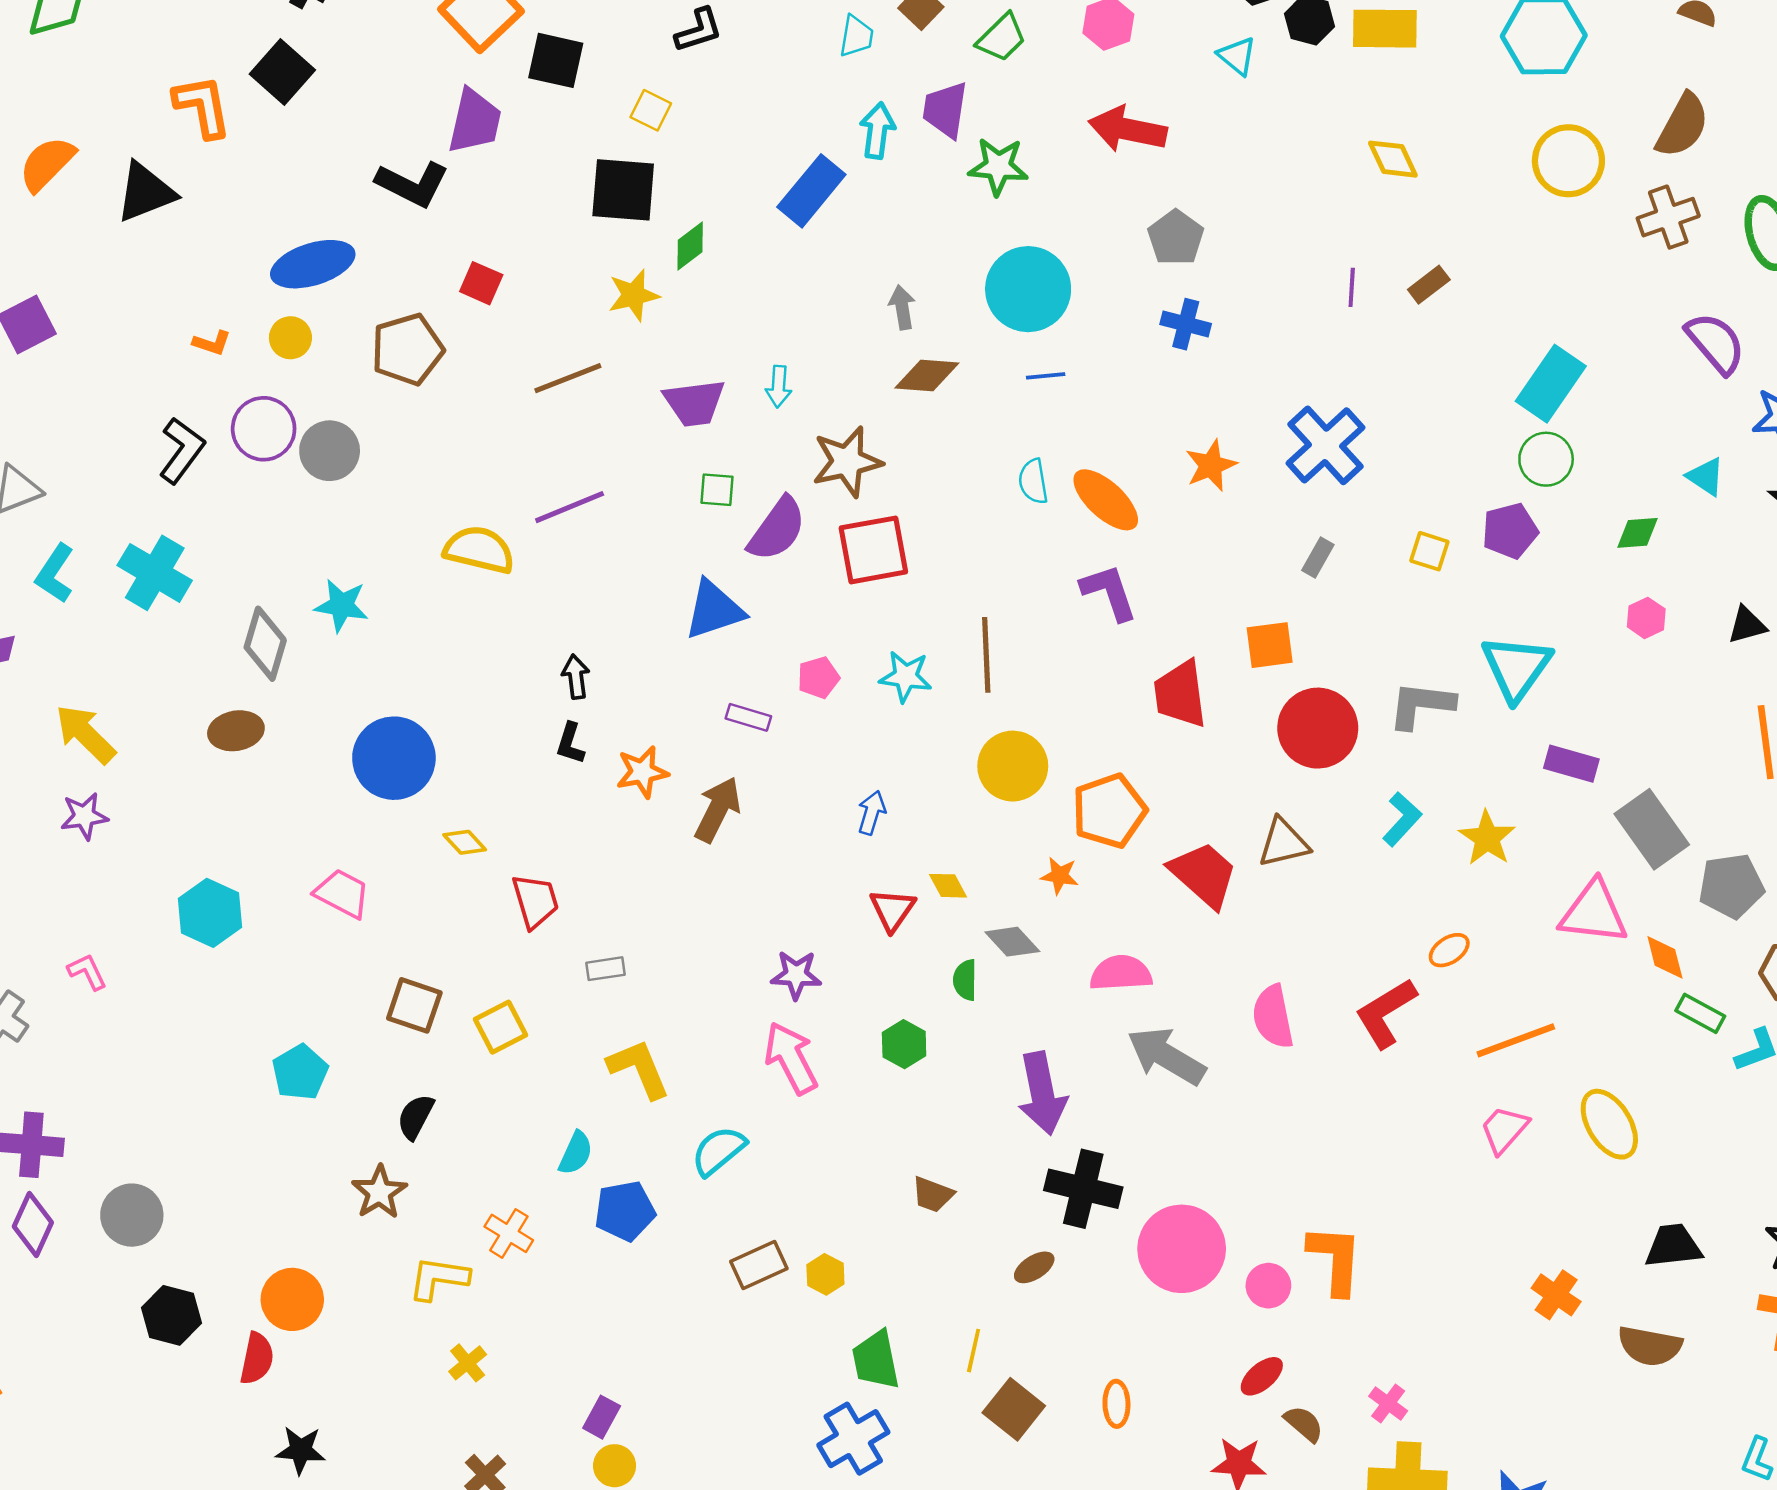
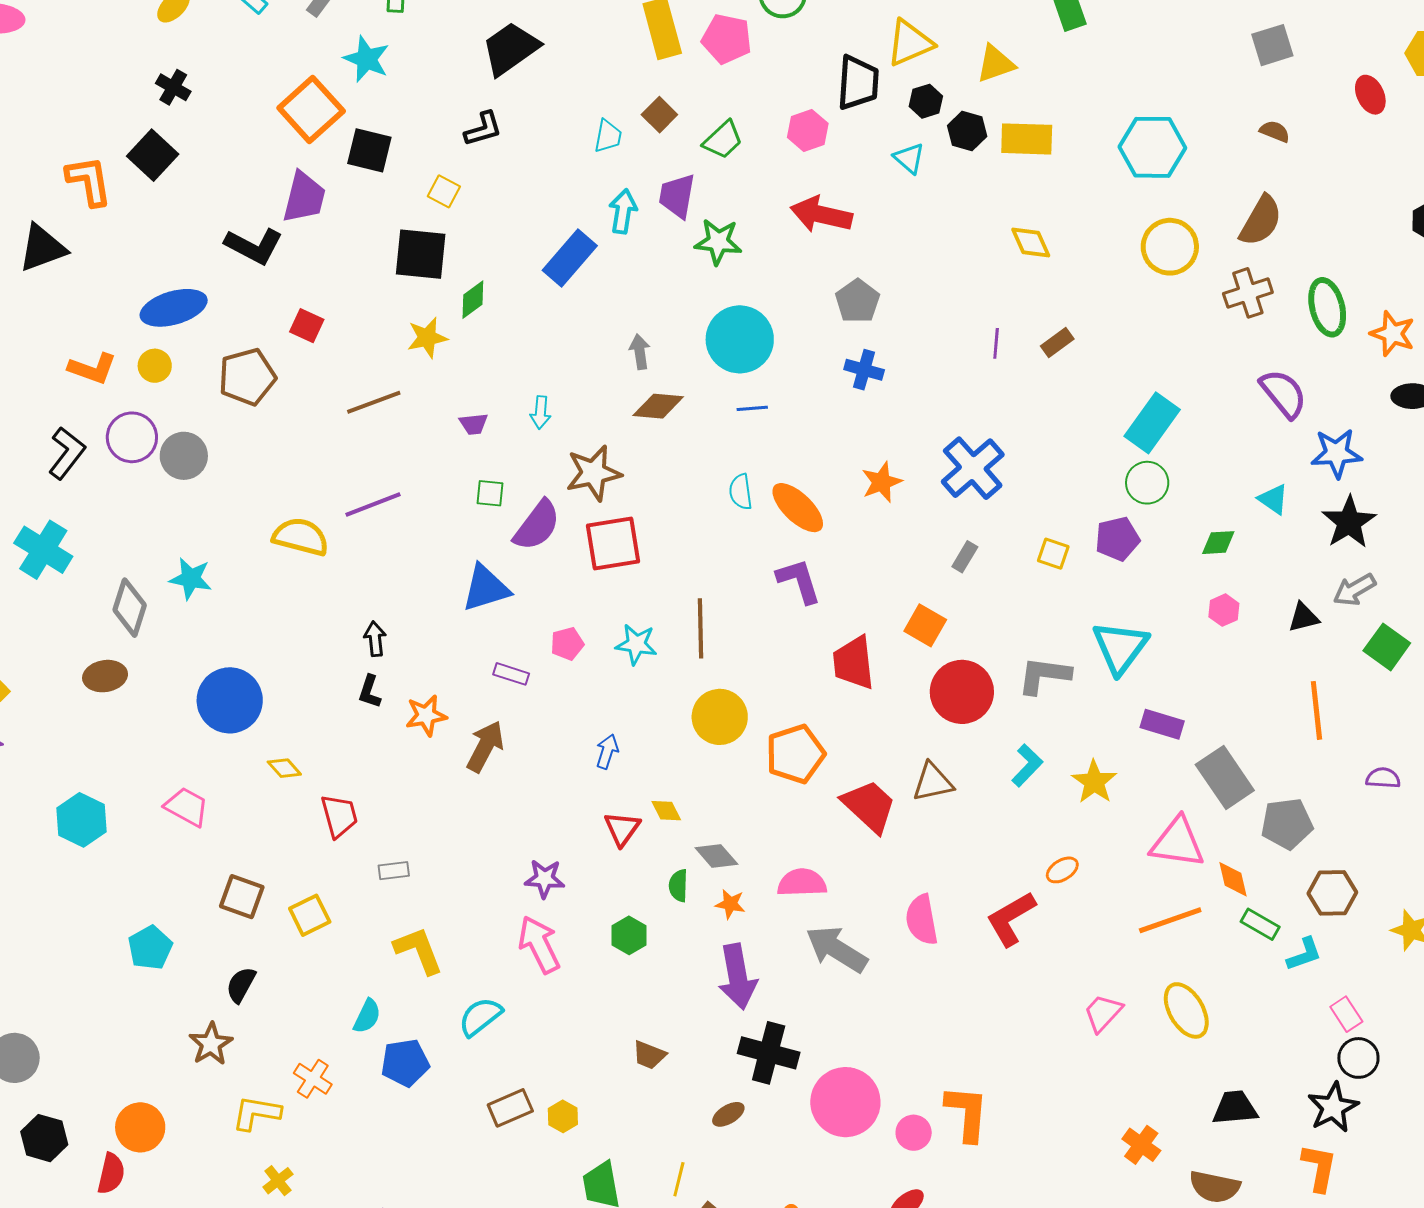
orange L-shape: (212, 343) -> (92, 369), size x1.6
purple trapezoid: (694, 403) -> (474, 424), size x0.6
orange square: (1270, 645) -> (925, 625), turned 36
orange star: (1060, 876) -> (730, 904), moved
orange line: (1516, 1040) -> (1170, 920), moved

